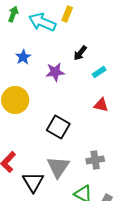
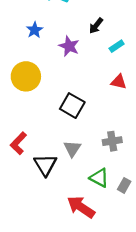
purple star: (55, 72) -> (69, 46), turned 30
gray triangle: (58, 167) -> (72, 149), size x0.7

